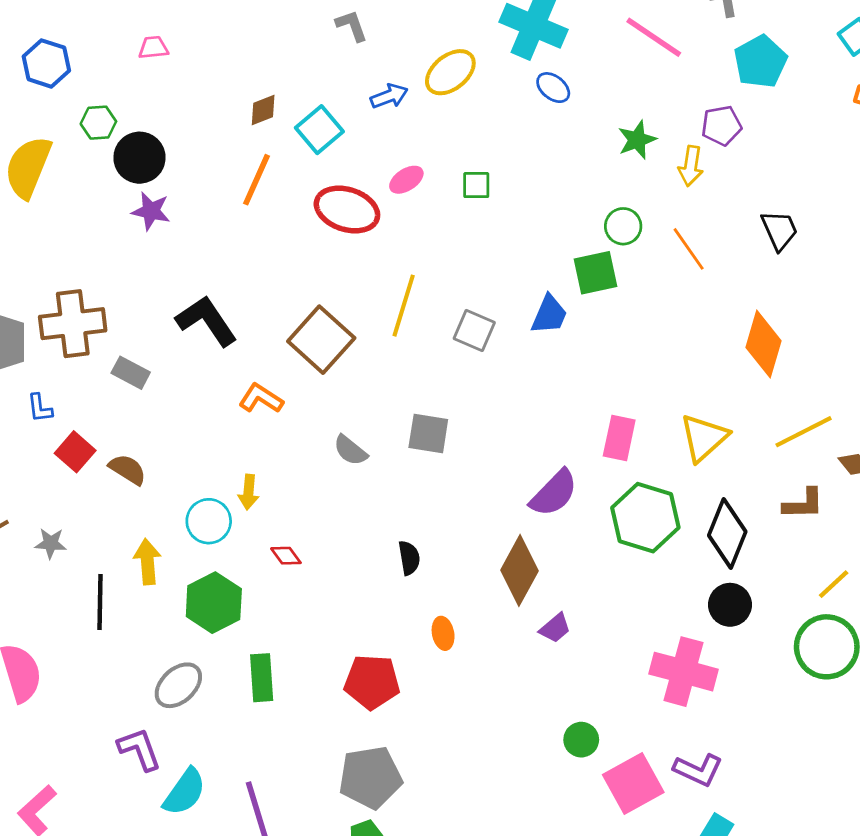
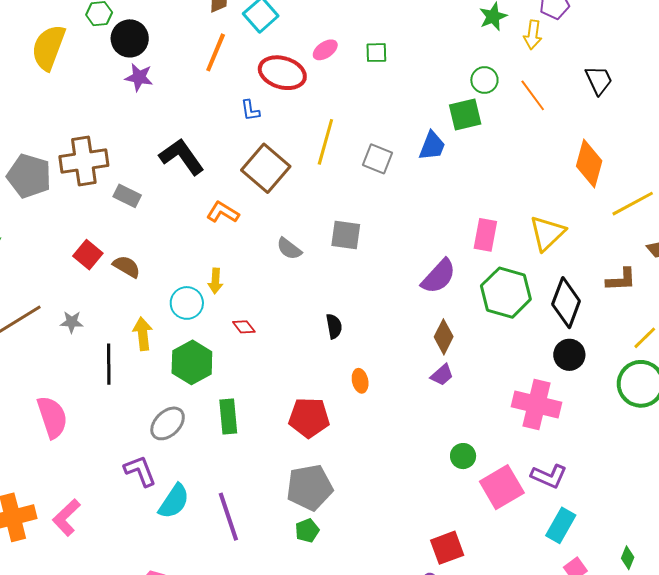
blue L-shape: (40, 408) -> (250, 110), moved
yellow line: (804, 432) -> (633, 204), moved
brown diamond: (519, 570) -> (444, 337), moved, size x0.7

